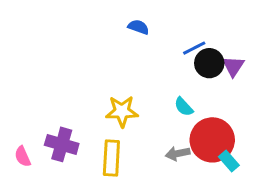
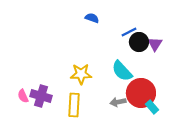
cyan semicircle: (184, 107) -> (122, 71), size x1.6
pink semicircle: (23, 156) -> (23, 96), moved

